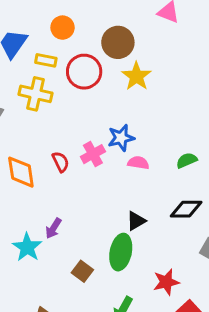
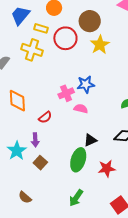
red semicircle: (61, 162) -> (45, 117), moved, turned 72
pink semicircle: (138, 163) -> (81, 109), moved
purple arrow: (53, 228) -> (35, 140), turned -40
brown square: (82, 271) -> (40, 163), moved
red star: (166, 282) -> (107, 168), moved

